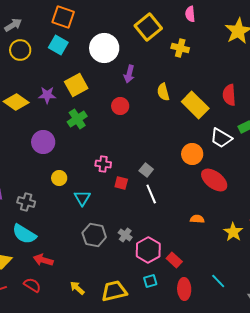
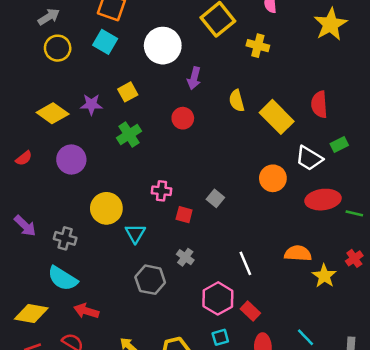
yellow square: (76, 85) -> (128, 92), size x0.7
purple circle: (43, 142) -> (71, 160), moved
yellow circle: (59, 178) -> (106, 208), size x1.6
red ellipse: (214, 180) -> (323, 200), moved, turned -44
white line: (151, 194) -> (245, 263), moved
orange semicircle: (197, 219) -> (298, 253), moved, size x1.5
gray cross: (125, 235) -> (185, 257), moved

